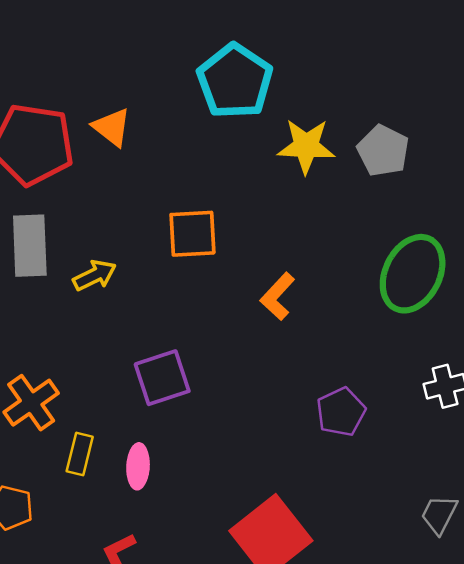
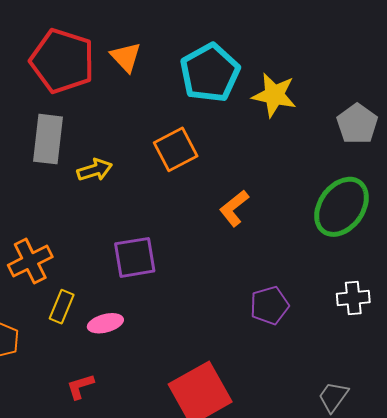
cyan pentagon: (235, 81) -> (210, 73), moved
gray pentagon: (383, 151) -> (357, 124), moved
orange square: (192, 234) -> (176, 149), turned -33
pink ellipse: (138, 466) -> (105, 323), turned 64

